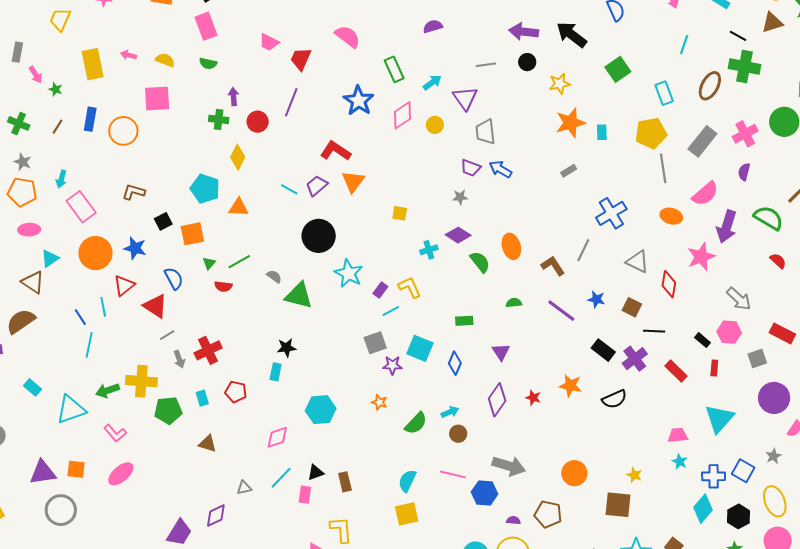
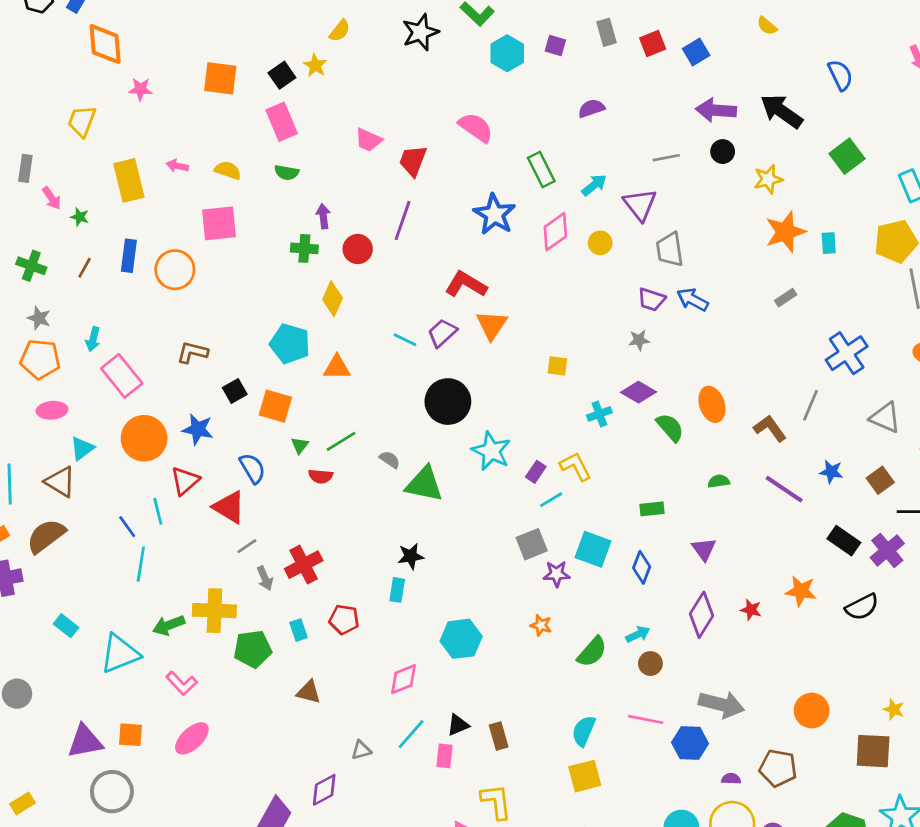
orange square: (192, 234) -> (275, 406), turned 30
brown square: (632, 307) -> (880, 480), turned 30

